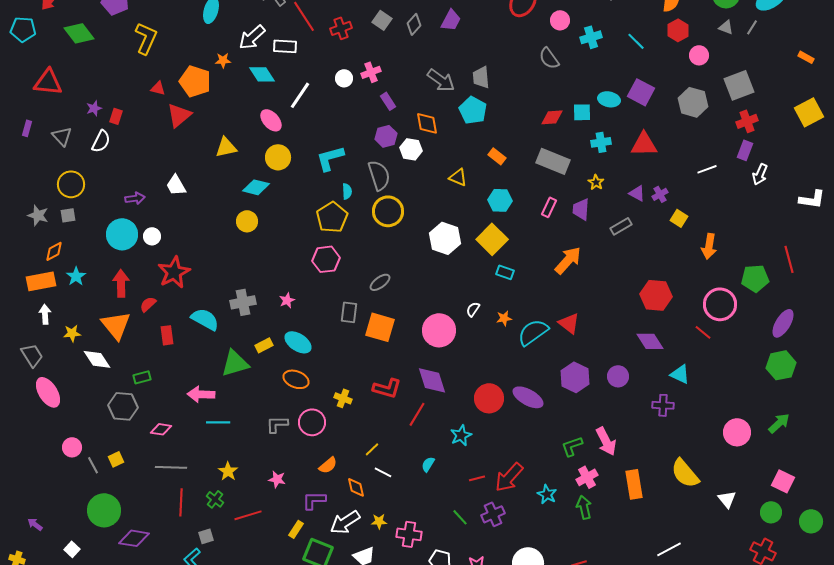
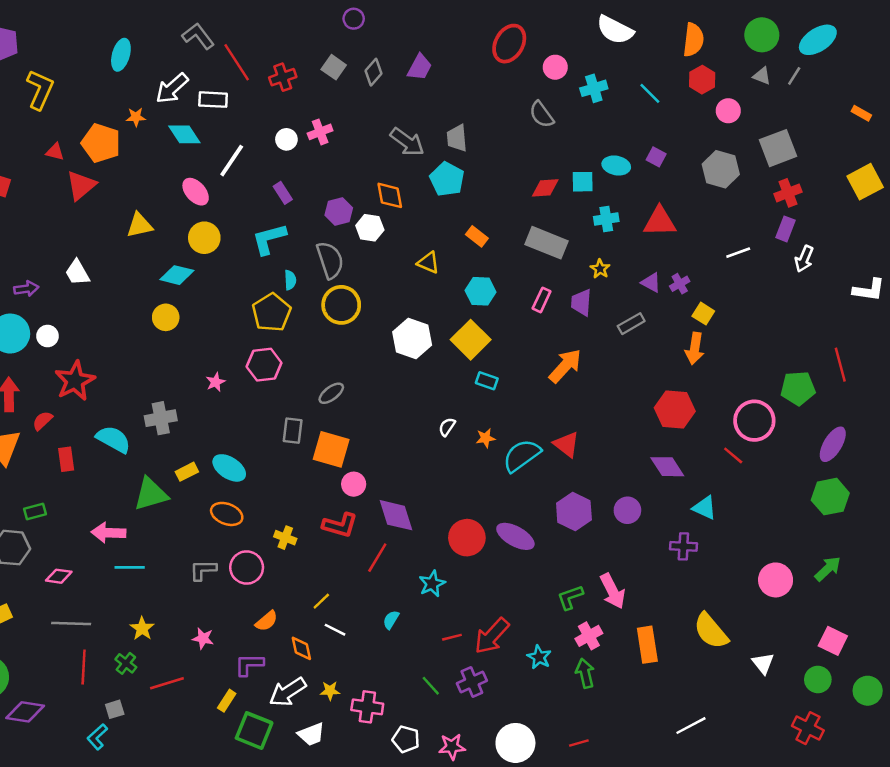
purple square: (641, 92) -> (656, 157), size x0.6
purple rectangle: (388, 101) -> (283, 193), moved
orange arrow: (709, 246) -> (695, 348), moved
pink star: (287, 300) -> (216, 382), moved
pink circle: (439, 330) -> (354, 484), moved, size x0.6

